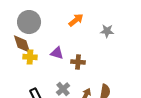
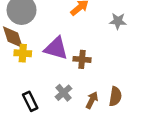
purple triangle: (57, 53) -> (56, 48), size x1.5

